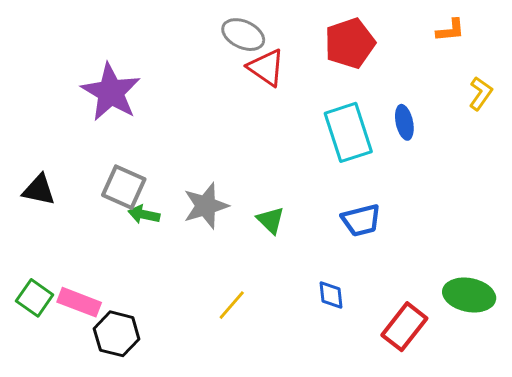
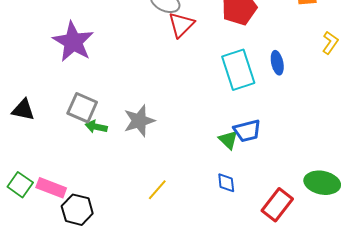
red triangle: (266, 68) -> (181, 25), turned 40
green triangle: (271, 220) -> (228, 140), moved

